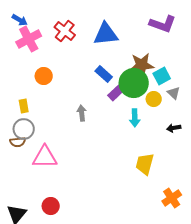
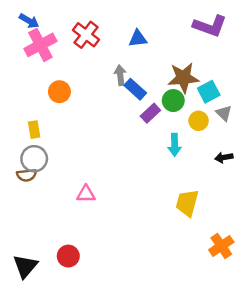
blue triangle: (106, 34) -> (138, 39), size x0.6
green circle: (134, 83) -> (173, 101), size x0.6
gray arrow: (82, 113) -> (120, 75), moved
pink triangle: (45, 157) -> (86, 194), moved, size x0.6

